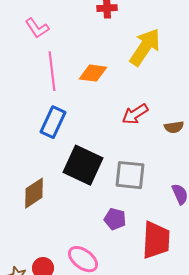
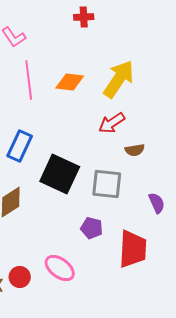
yellow arrow: (145, 47) -> (119, 79), moved
blue rectangle: (53, 122) -> (20, 146), moved
brown semicircle: (174, 127) -> (135, 150), moved

